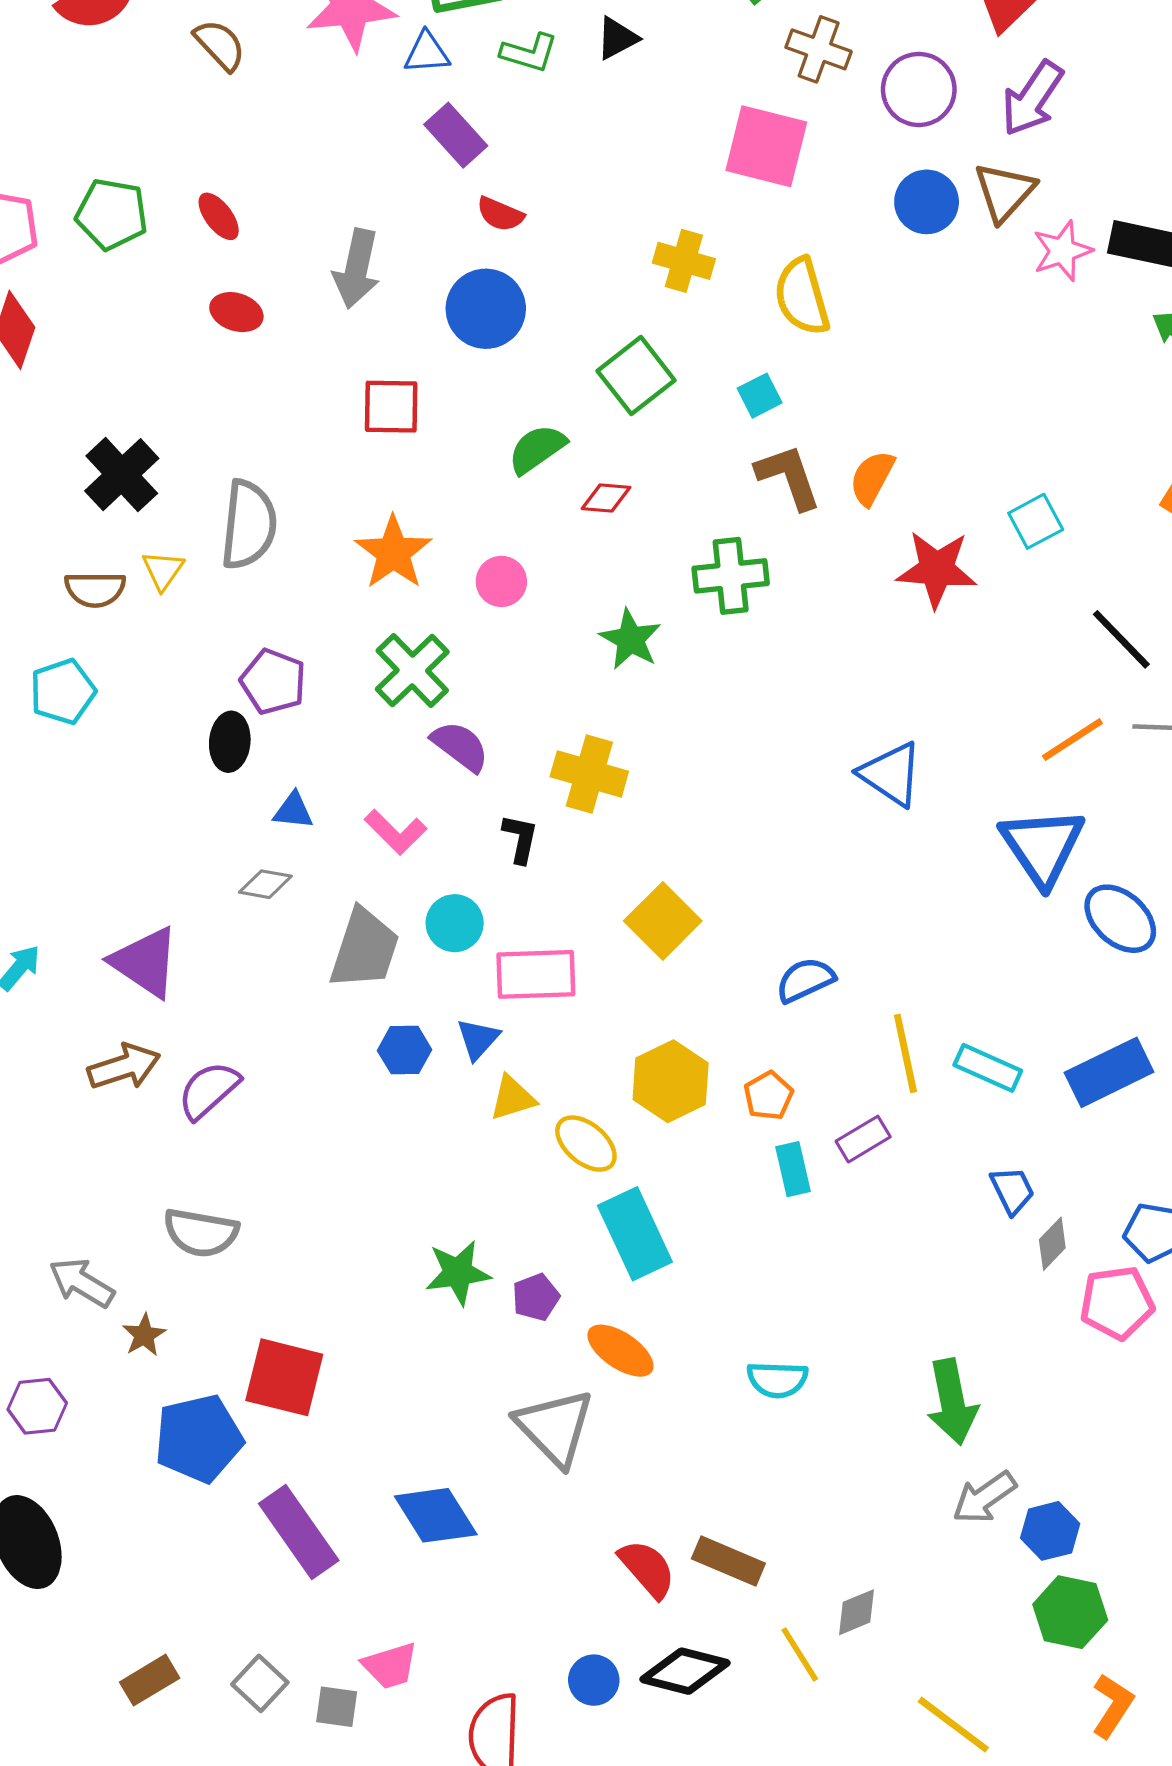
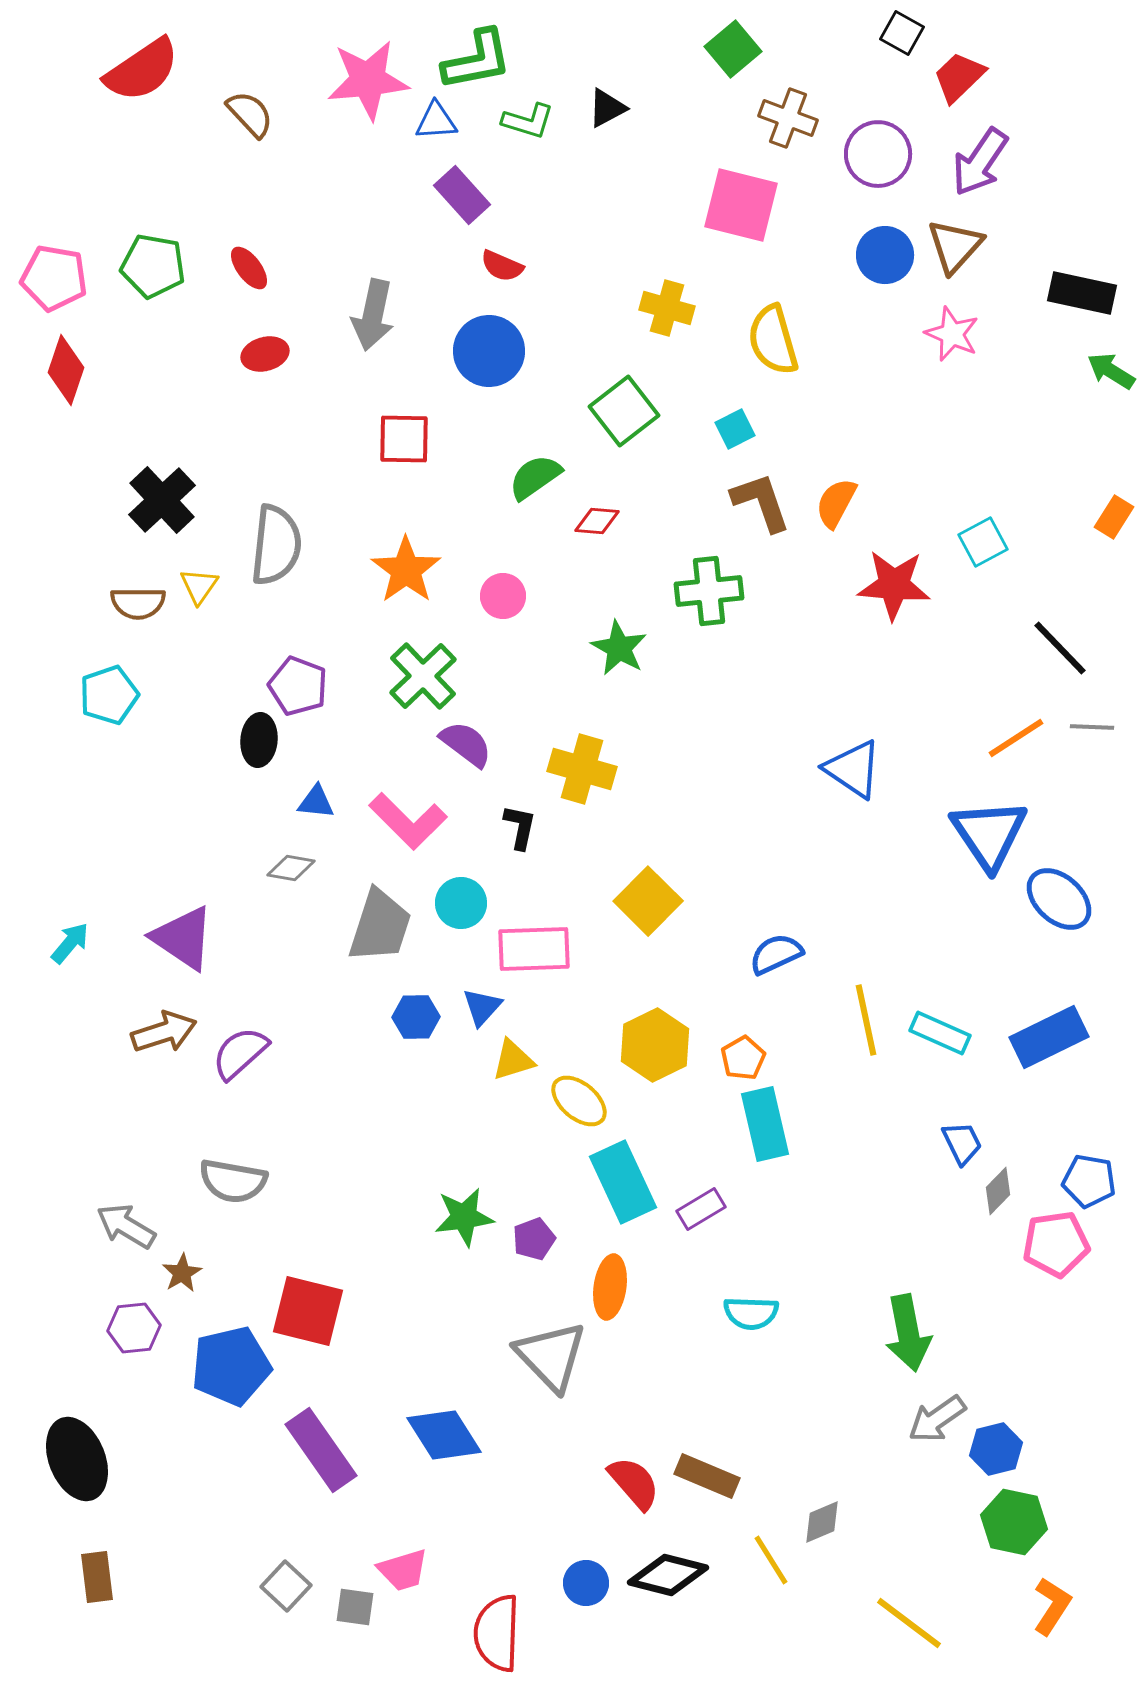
pink star: (1062, 251) -> (952, 334), moved, turned -30
red ellipse: (236, 312) -> (265, 354), turned -33
pink L-shape: (396, 832) -> (408, 821), size x1.4
purple rectangle: (863, 1139) -> (701, 1209), moved
cyan rectangle: (793, 1169) -> (765, 1124), size x1.5
orange ellipse: (620, 1351) -> (610, 1287), turned 64
purple hexagon: (37, 1406) -> (134, 1328), moved
brown rectangle: (150, 1680) -> (97, 1577), moved, turned -66

